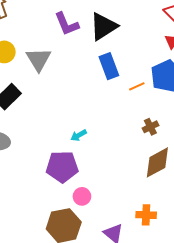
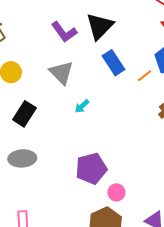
gray triangle: (39, 59) -> (61, 73), moved
cyan arrow: (79, 135) -> (82, 106), moved

